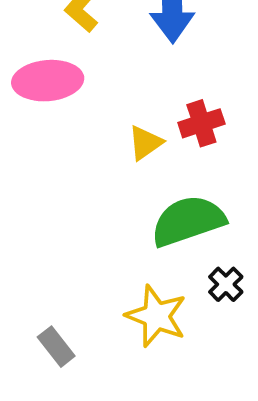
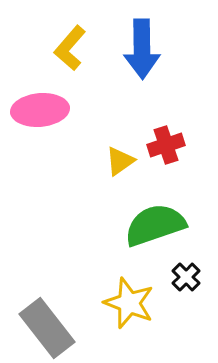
gray rectangle: (56, 347) -> (47, 328), size x1.8

